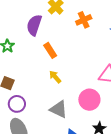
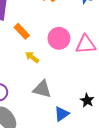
pink circle: (89, 100) -> (59, 38), moved

